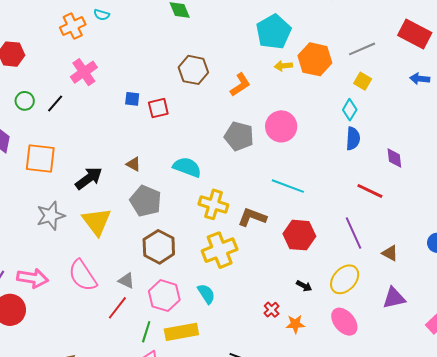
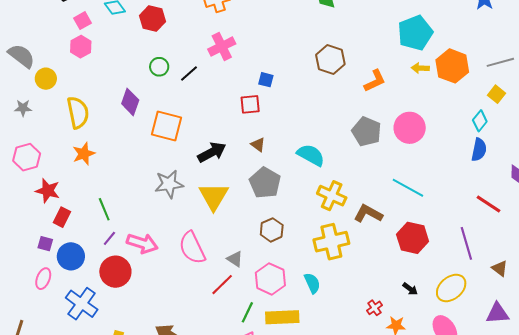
red square: (158, 108) -> (250, 104), moved
brown hexagon: (159, 247) -> (272, 230), size x0.7

